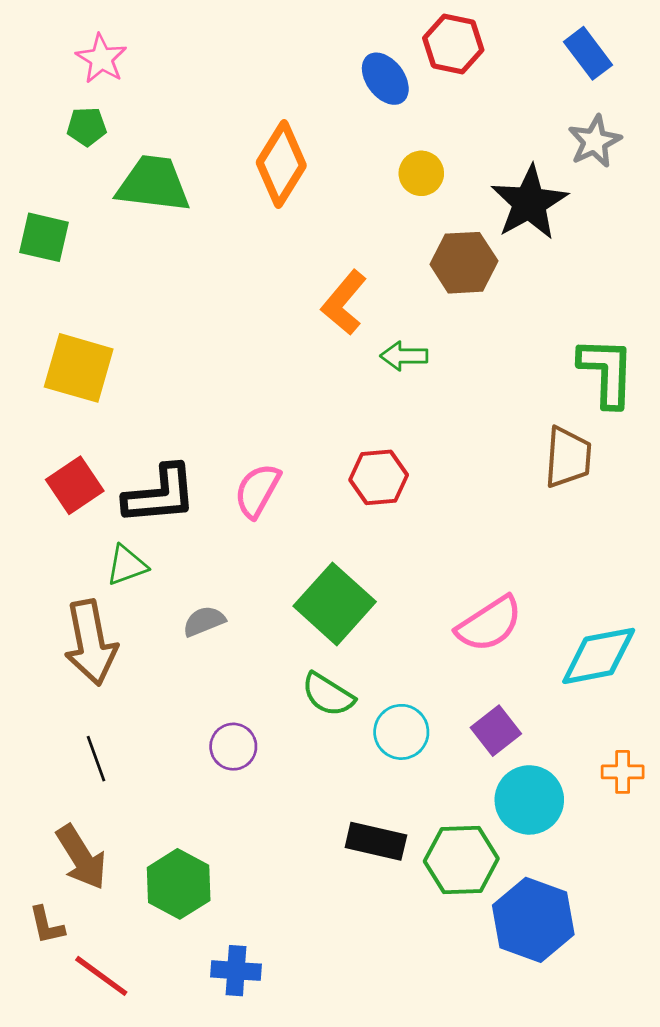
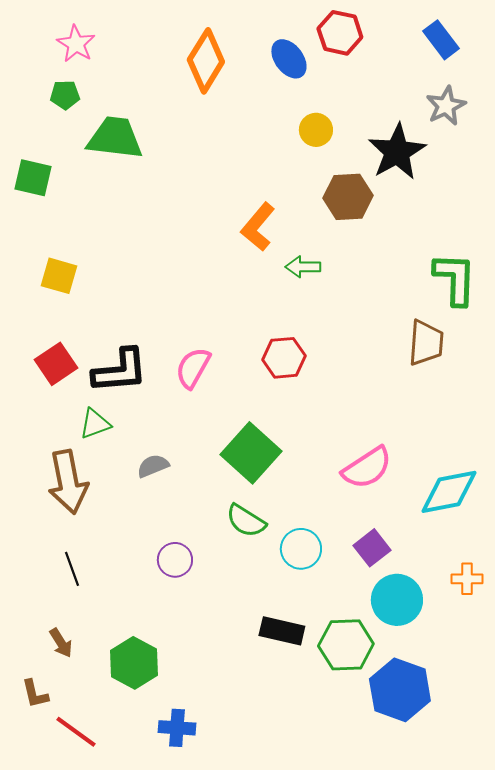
orange diamond: (281, 164) -> (206, 61), moved
yellow square: (79, 368) -> (59, 276), size x0.7
brown arrow: (81, 857) -> (61, 643), size x0.6

